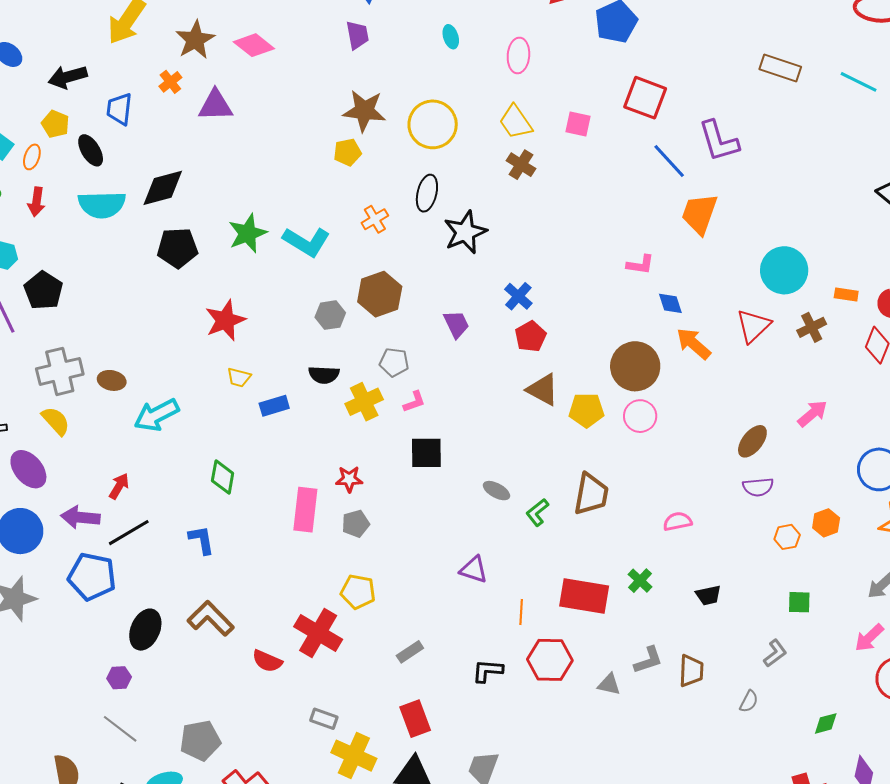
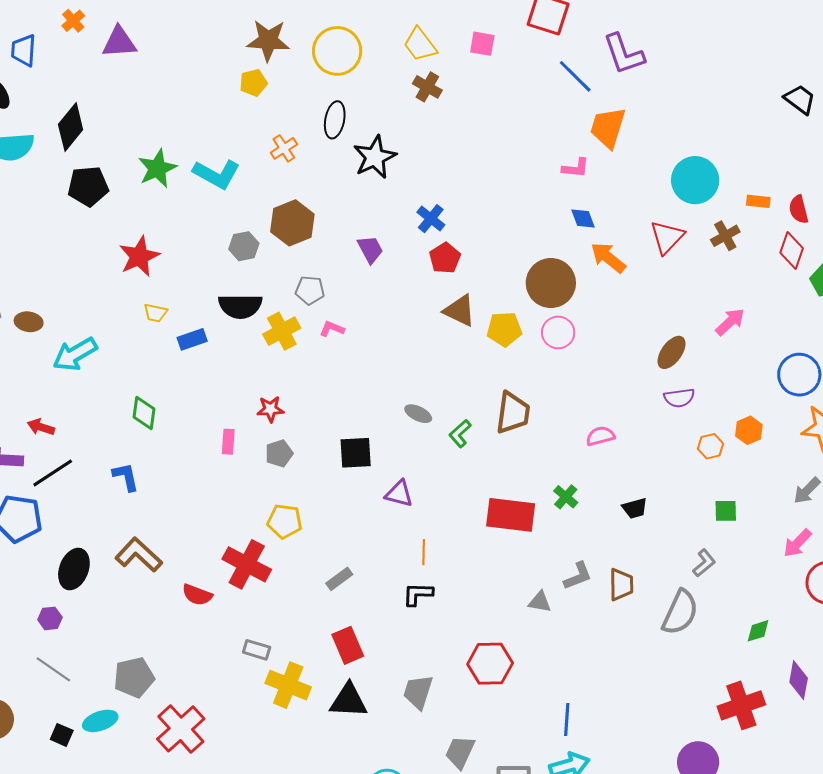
black diamond: (163, 188) -> (71, 127), turned -33
pink L-shape: (640, 265) -> (576, 168), moved
black semicircle: (324, 375) -> (240, 306), size x1.4
pink L-shape: (414, 402) -> (332, 329), turned -135
black square: (426, 453) -> (356, 453), moved
red arrow: (119, 486) -> (41, 427), turned -100
pink rectangle: (305, 510) -> (228, 442), size x0.6
orange line: (521, 612) -> (424, 552), moved
red hexagon: (550, 660) -> (490, 664), moved
gray semicircle: (749, 701) -> (680, 612), size x2.0

